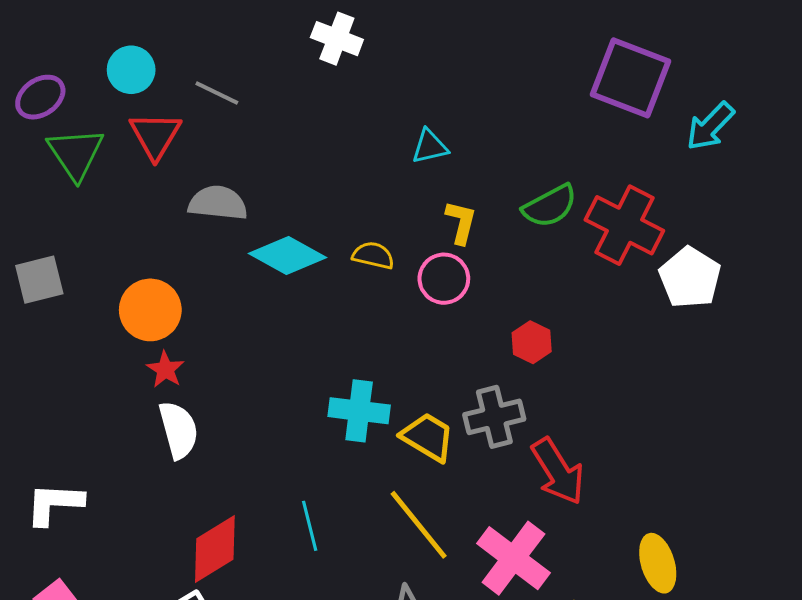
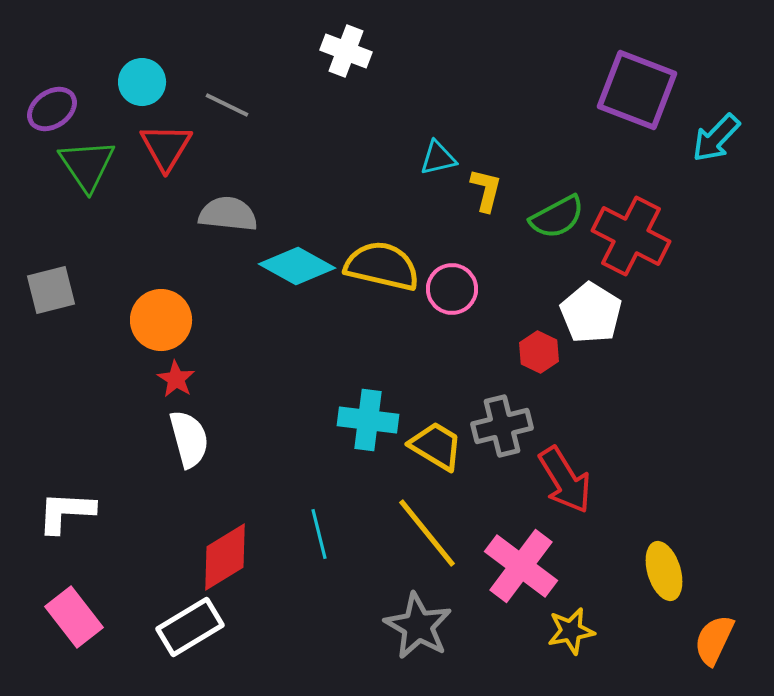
yellow L-shape: (461, 222) -> (486, 190), moved
yellow semicircle: (373, 255) -> (382, 266), size x1.8
white pentagon: (690, 278) -> (591, 313), moved

